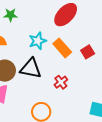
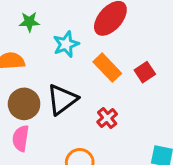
cyan star: (38, 41) -> (66, 44), moved
black triangle: (31, 68) -> (62, 99), turned -45

